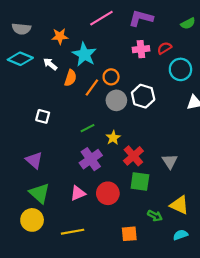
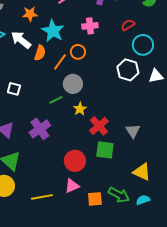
pink cross: (141, 49) -> (90, 26), moved
white arrow: (50, 64) -> (21, 40), size x1.5
white hexagon: (143, 96) -> (128, 70), moved
gray circle: (116, 100) -> (73, 84), moved
purple cross: (91, 159) -> (40, 129), moved
pink triangle: (78, 193) -> (72, 186), moved
green arrow: (155, 216) -> (119, 195), moved, size x1.5

